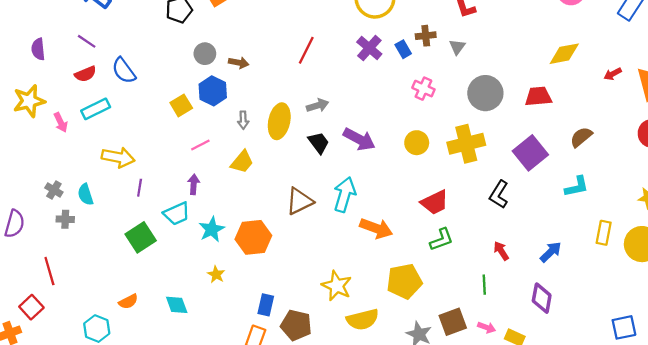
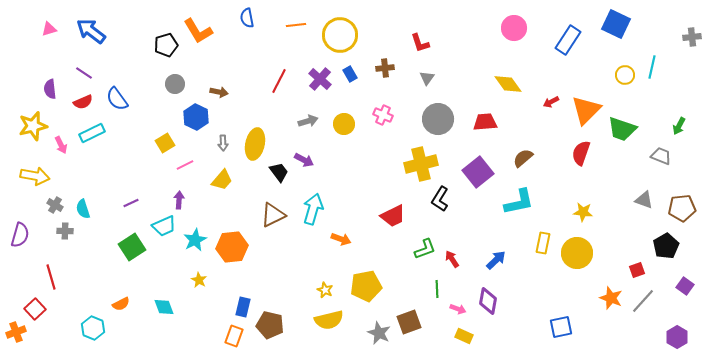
gray triangle: (457, 47) -> (427, 78), moved
purple cross: (369, 48) -> (320, 79), moved
purple semicircle: (38, 49) -> (50, 89), moved
blue rectangle: (403, 49) -> (350, 74), moved
gray circle: (205, 54) -> (175, 84), moved
yellow diamond: (564, 54) -> (508, 84), turned 64
yellow square: (181, 105) -> (165, 143), moved
gray arrow: (318, 105) -> (308, 121), moved
purple arrow: (359, 139) -> (304, 160), moved, size x0.7
black trapezoid: (319, 143) -> (279, 172), moved
yellow circle: (417, 143) -> (344, 124), moved
yellow arrow: (118, 157) -> (35, 176), moved
cyan L-shape: (577, 187) -> (519, 202), size x1.4
purple line: (140, 188) -> (131, 203), turned 56
black L-shape: (499, 194) -> (440, 199), moved
orange arrow: (376, 228) -> (341, 239), size x0.7
green L-shape: (441, 240) -> (425, 249), moved
yellow star: (337, 286) -> (325, 290), moved, size x0.6
pink arrow: (487, 327) -> (458, 309), moved

